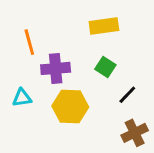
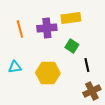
purple cross: (56, 68) -> (47, 28), moved
black line: (127, 95) -> (87, 65), turned -56

